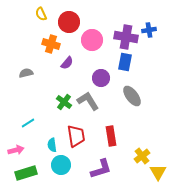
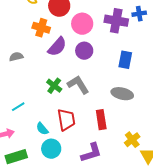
blue rectangle: (125, 62) -> (125, 60), moved
purple semicircle: (67, 63) -> (57, 47), size x1.5
purple circle: (101, 78) -> (84, 51), moved
gray ellipse: (132, 96) -> (122, 94), moved, turned -40
cyan semicircle: (52, 145) -> (42, 129), turned -32

